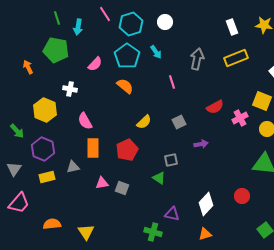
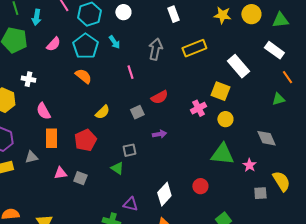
white rectangle: (232, 27) -> (173, 14), moved
pink semicircle: (95, 64) -> (53, 44), moved
red semicircle: (215, 107) -> (159, 97), moved

